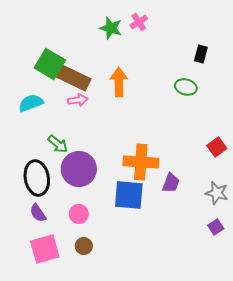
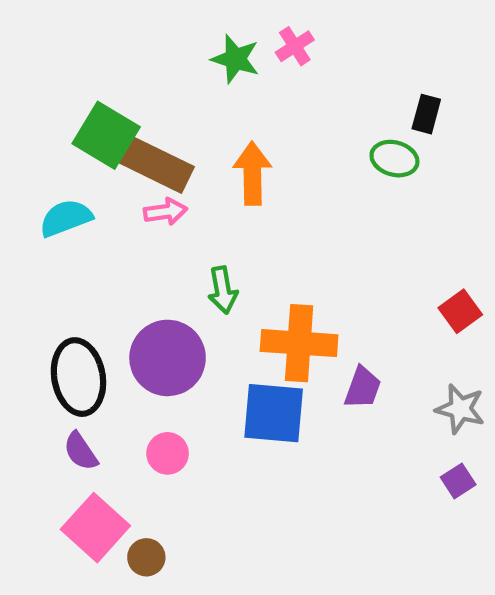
green ellipse: (186, 87) -> (394, 159), moved
green arrow: (58, 144) -> (223, 290), moved, turned 40
brown circle: (84, 246) -> (146, 557), moved
pink square: (45, 249) -> (95, 528), turned -32

